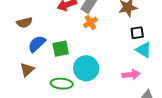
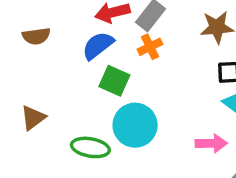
blue semicircle: (37, 44) -> (98, 46), moved
green square: (61, 49) -> (114, 81), moved, turned 30

